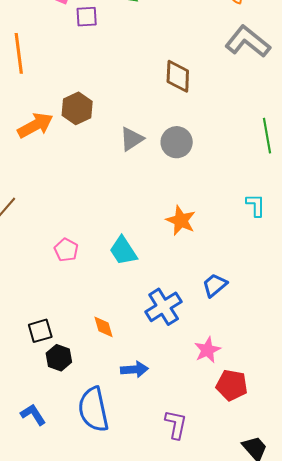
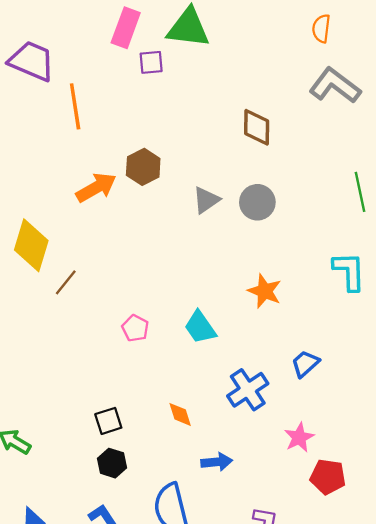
cyan L-shape: (256, 205) -> (349, 271), size x1.5
black hexagon: (59, 358) -> (112, 463), moved

